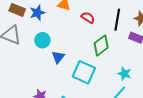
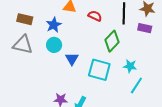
blue star: (37, 13) -> (54, 25), moved
cyan star: (124, 74) -> (130, 66), moved

